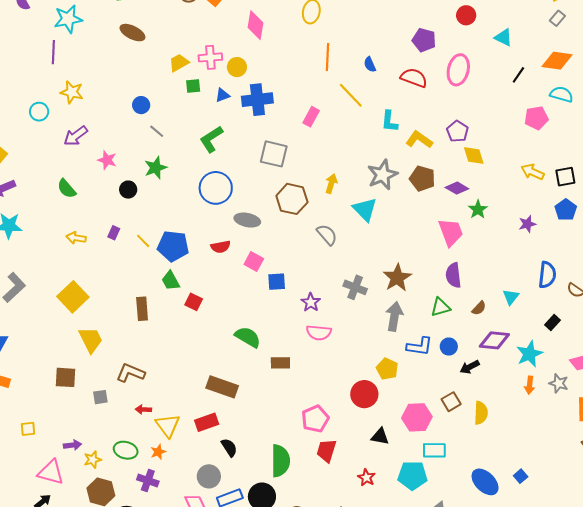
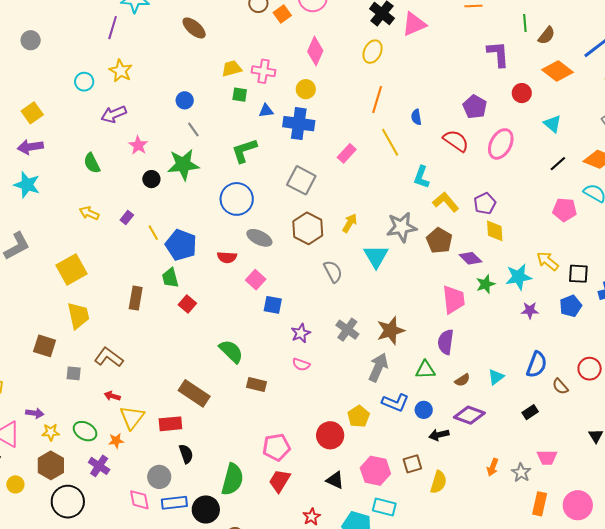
yellow circle: (237, 67) -> (306, 89), moved
green star: (156, 168) -> (183, 165), size x1.4
pink semicircle: (319, 333) -> (301, 364), size x0.7
cyan star: (529, 354) -> (519, 277), moved

